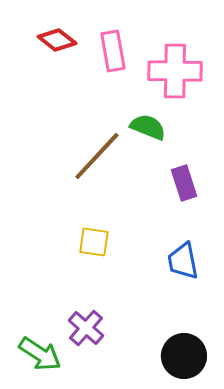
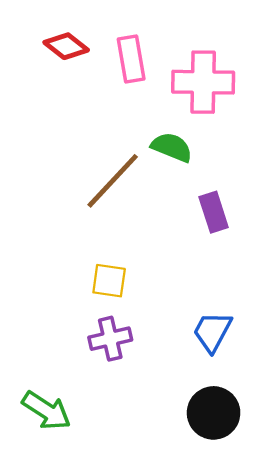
blue trapezoid: (183, 261) -> (212, 332), moved, turned 39
purple cross: (86, 328) -> (110, 339), moved, turned 36

